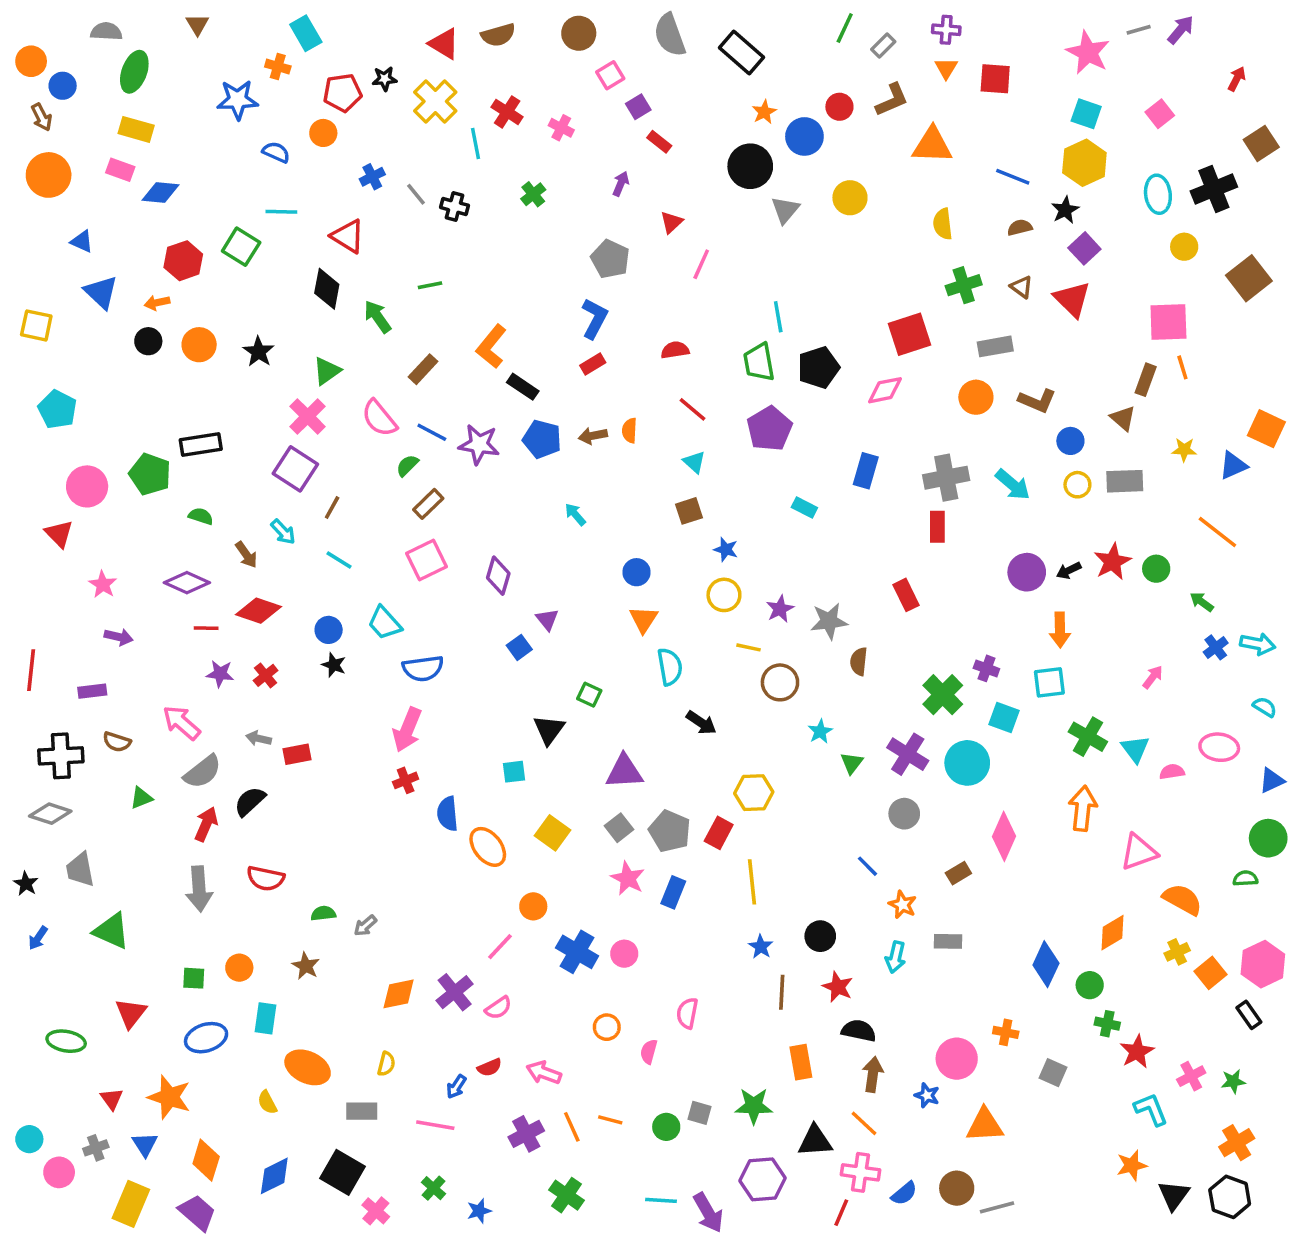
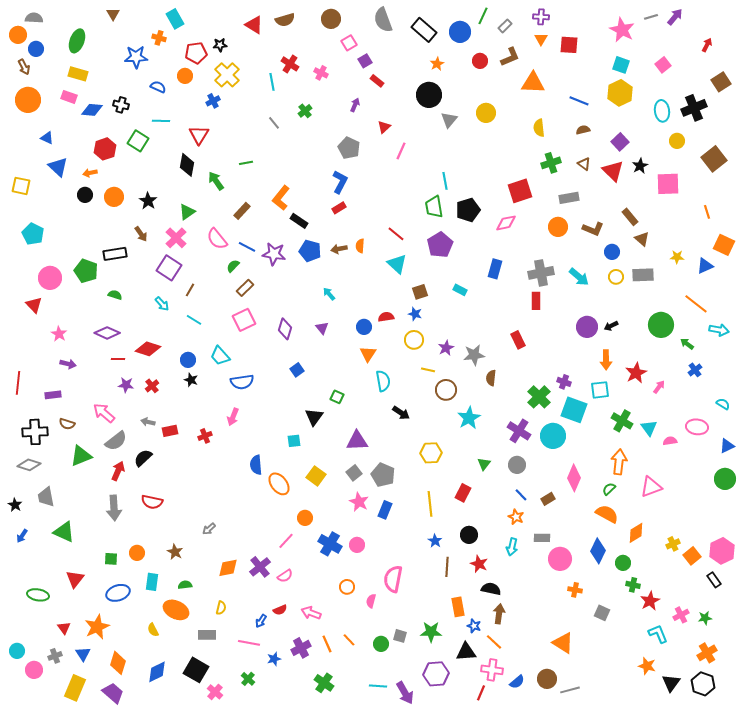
gray semicircle: (106, 31) -> (34, 18), moved
yellow cross: (435, 101) -> (227, 75), moved
blue circle: (804, 136) -> (460, 32), moved
gray line: (416, 194) -> (274, 123), moved
black cross: (455, 206) -> (121, 105), moved
black star: (1065, 210) -> (640, 166), moved
red triangle: (348, 236) -> (199, 135), turned 30
red semicircle: (675, 350) -> (386, 317), moved
orange line: (1182, 367) -> (707, 212), moved
brown rectangle: (1146, 380) -> (630, 217), moved, turned -60
cyan triangle: (694, 462) -> (397, 264), size x1.5
brown square: (689, 511) -> (420, 292), moved
brown arrow: (246, 555) -> (141, 234), moved
red star: (1112, 562) -> (636, 373), moved
green circle: (1156, 569) -> (661, 325), size x1.6
purple triangle: (547, 619) -> (322, 328), moved
cyan arrow: (1258, 644) -> (719, 330), moved
cyan square: (1004, 717) -> (574, 410), size x1.5
pink arrow: (407, 730) -> (233, 417), size x0.7
cyan star: (820, 731) -> (469, 418), size x1.6
green triangle: (852, 763) -> (484, 464), moved
red cross: (406, 780) -> (205, 436), moved
green triangle: (141, 798) -> (81, 456), size x1.6
red rectangle: (719, 833) -> (463, 493), moved
blue line: (867, 866) -> (521, 495), moved
green semicircle: (1245, 878) -> (609, 489), moved, turned -40
orange semicircle: (1182, 899) -> (607, 514), moved
green semicircle: (323, 913) -> (185, 585), moved
pink semicircle: (687, 1013) -> (393, 579), size x1.5
pink circle: (957, 1059) -> (560, 559), moved
blue star: (927, 1095) -> (474, 626), moved
orange star: (169, 1097) -> (97, 627), turned 30
orange line: (610, 1120) -> (349, 640), turned 32
orange triangle: (985, 1125) -> (563, 643), turned 35
orange star: (1132, 1165) -> (647, 666), turned 30
blue star: (479, 1211) -> (274, 659), moved

